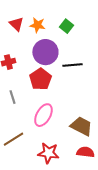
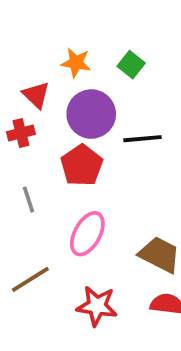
red triangle: (16, 24) -> (36, 95), moved

